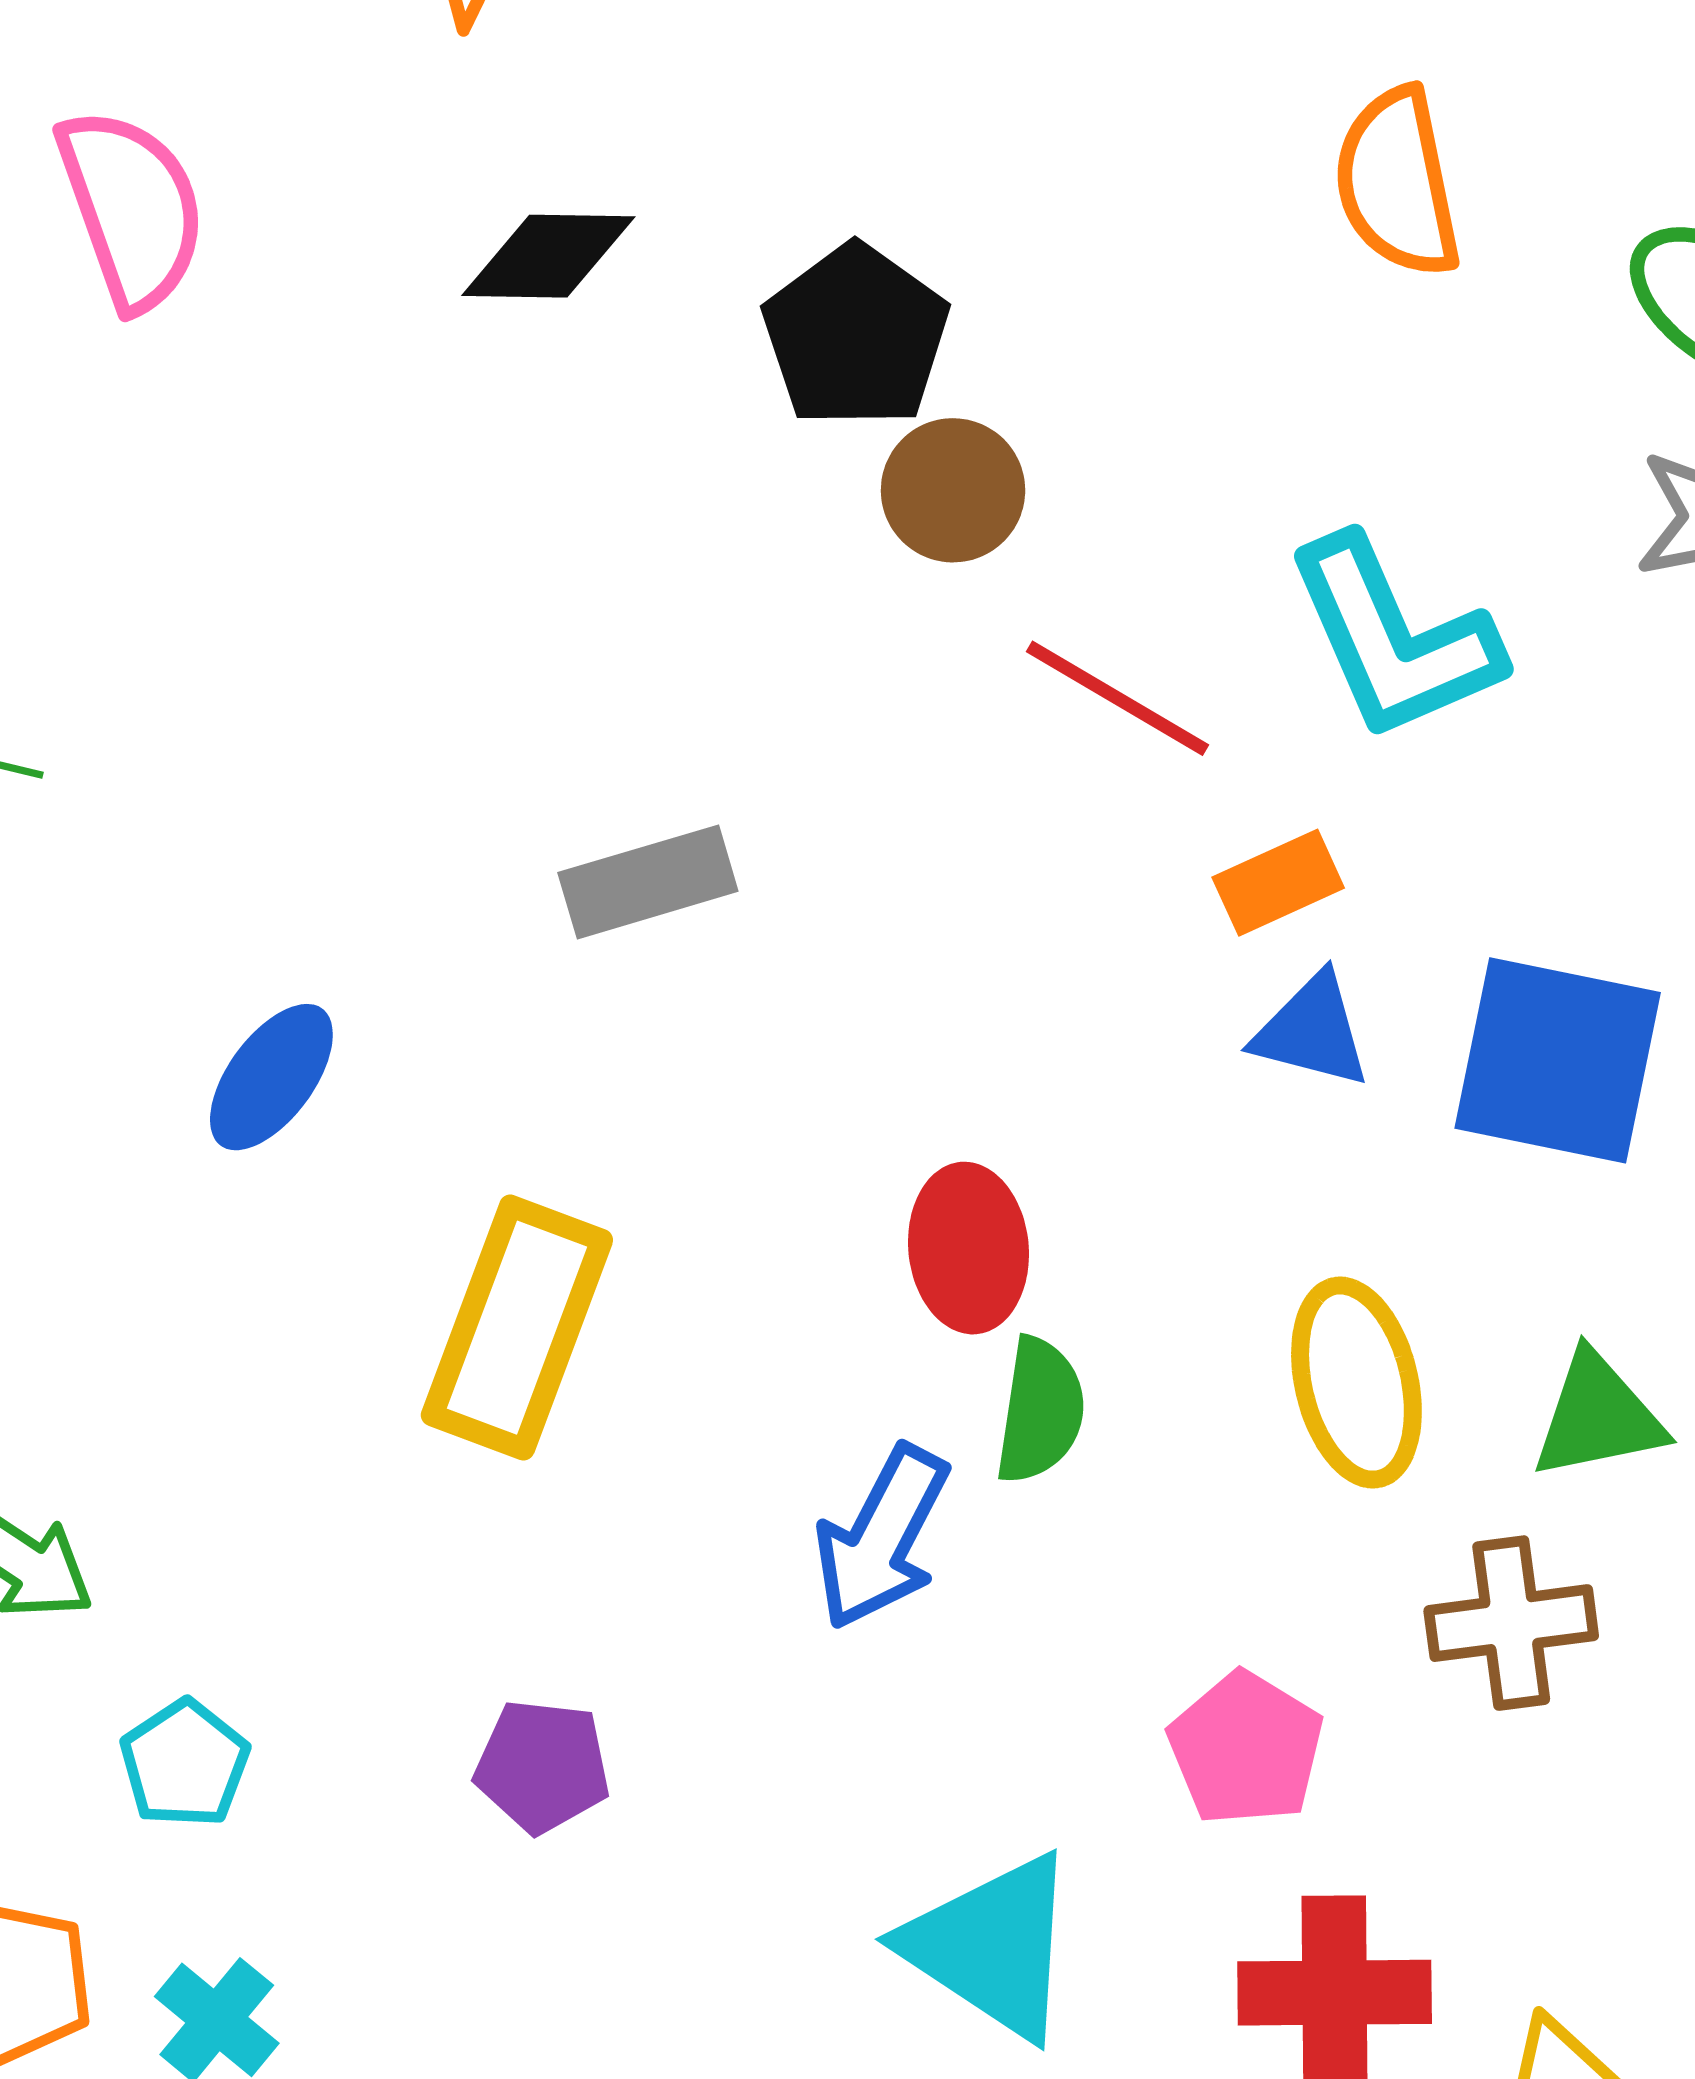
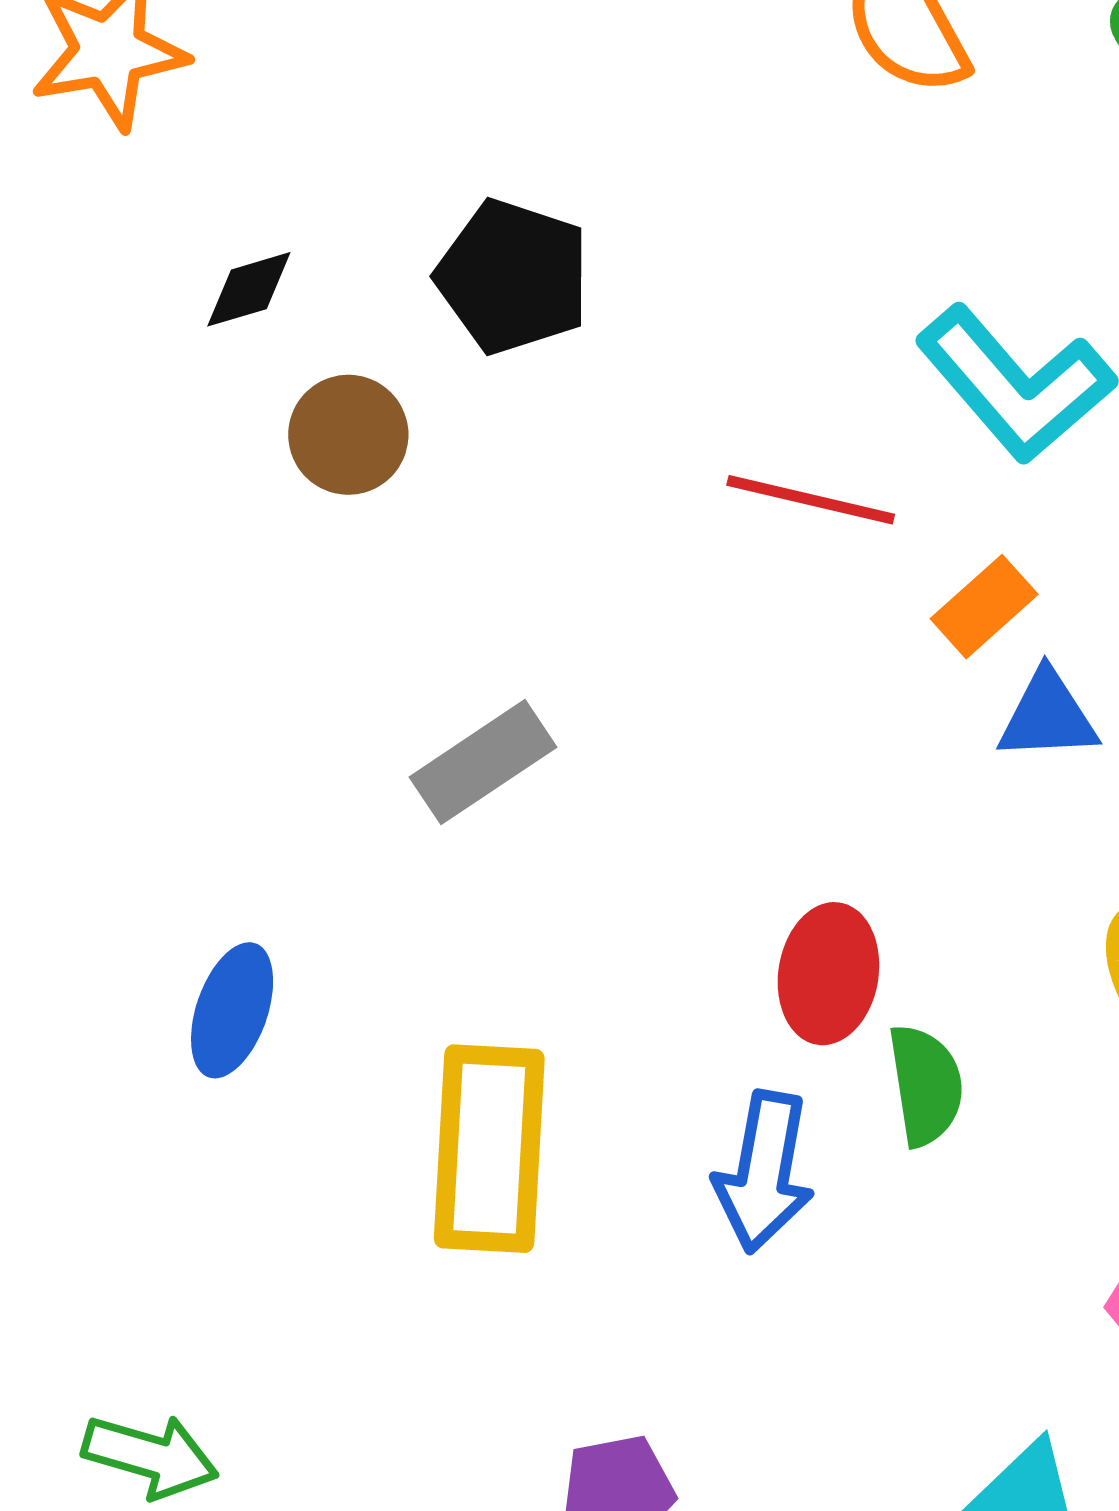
black diamond: (548, 256) -> (249, 289), size x0.7
brown circle: (953, 490) -> (348, 435), moved
red ellipse: (969, 1248) -> (828, 974), turned 32
blue arrow: (882, 1537) -> (764, 1172), moved

